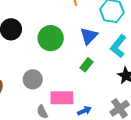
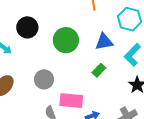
blue triangle: (89, 36) -> (104, 42), turned 30

